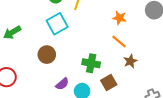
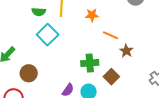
orange star: (119, 18) -> (92, 15), moved
brown circle: (47, 55) -> (29, 73), moved

